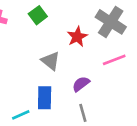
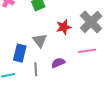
blue rectangle: (45, 98) -> (20, 53), moved
gray line: (83, 113) -> (36, 69), moved

